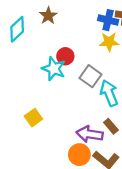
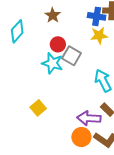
brown star: (48, 16) -> (53, 15), moved
red circle: (65, 56) -> (58, 44), moved
gray square: (90, 76) -> (72, 56), moved

